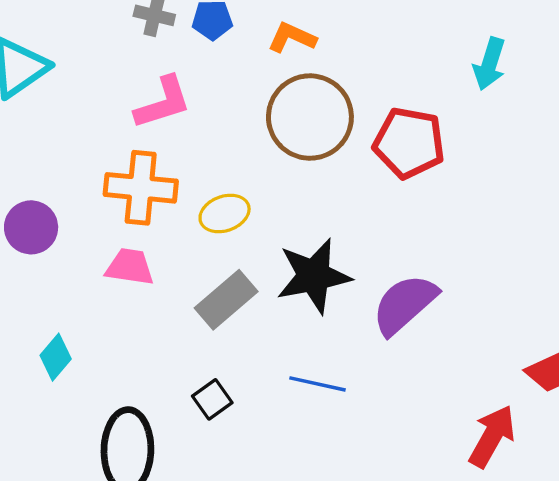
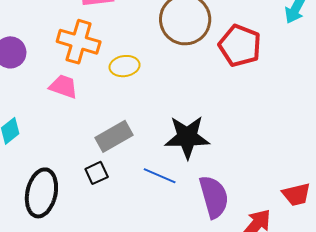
black star: (314, 276) -> (187, 137), moved
gray rectangle: (226, 300) -> (114, 136), moved
purple semicircle: (405, 304) -> (214, 197), moved, turned 105

